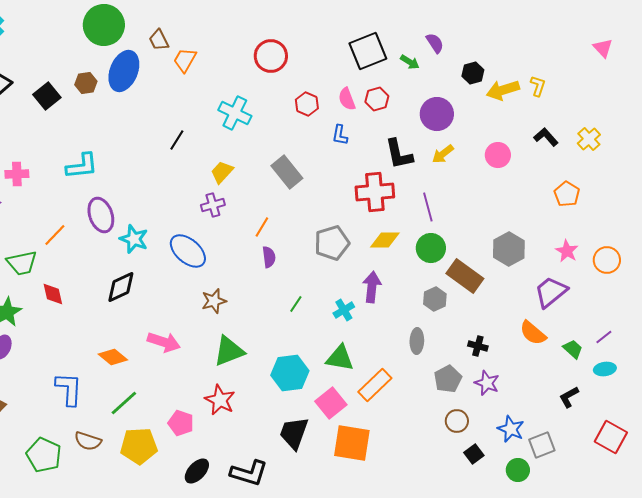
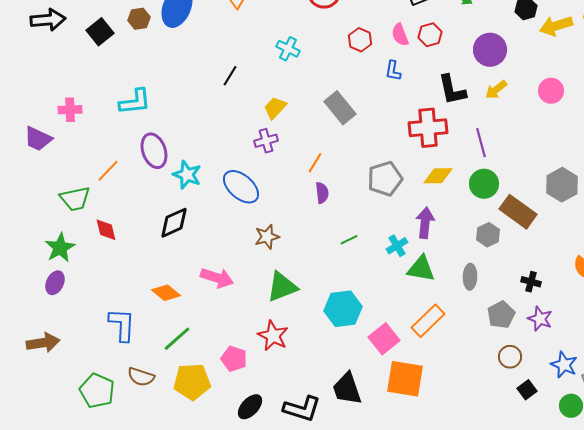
cyan cross: (235, 113) -> (288, 49), size x0.7
green line: (296, 304) -> (349, 240), turned 30
green triangle: (340, 358) -> (421, 269), moved
black trapezoid: (294, 433) -> (347, 389), moved, turned -39

